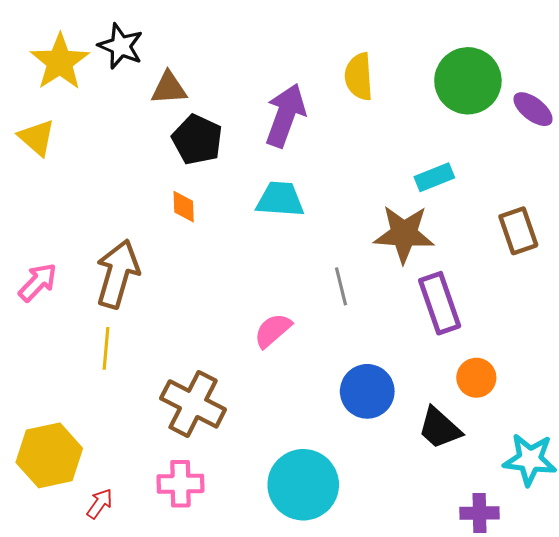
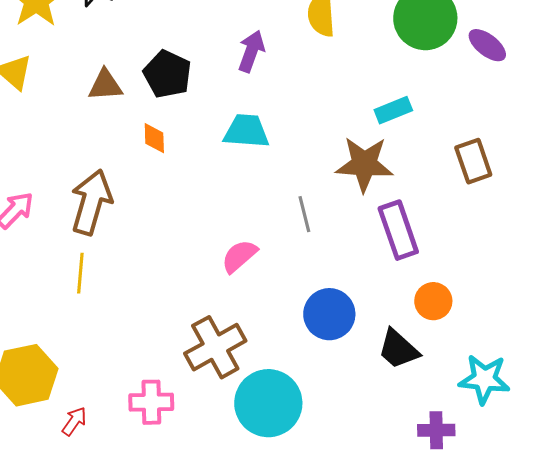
brown triangle: (169, 88) -> (105, 85), moved
purple arrow: (285, 115) -> (251, 51), size x0.7
brown cross: (193, 404) -> (215, 347), moved, turned 34

